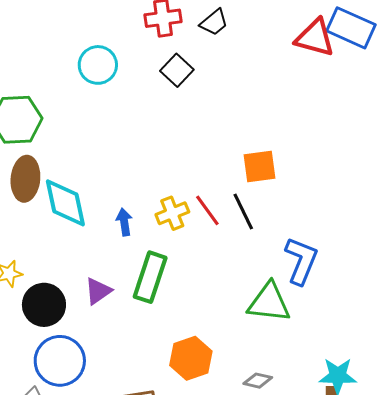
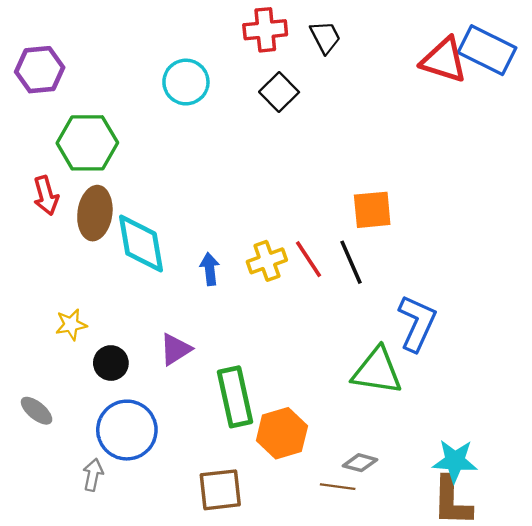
black trapezoid: (214, 22) -> (325, 37), turned -80
green rectangle: (150, 277) -> (235, 397), moved, turned -33
black circle: (44, 305) -> (111, 363), size x0.7

